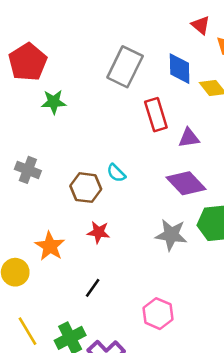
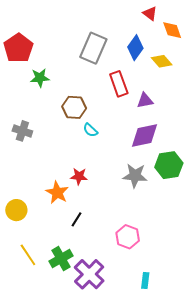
blue diamond: (180, 69) -> (135, 48), turned 40
purple diamond: (186, 183) -> (144, 135), turned -56
brown hexagon: (86, 188) -> (74, 107), moved
orange star: (50, 246) -> (57, 193), moved

